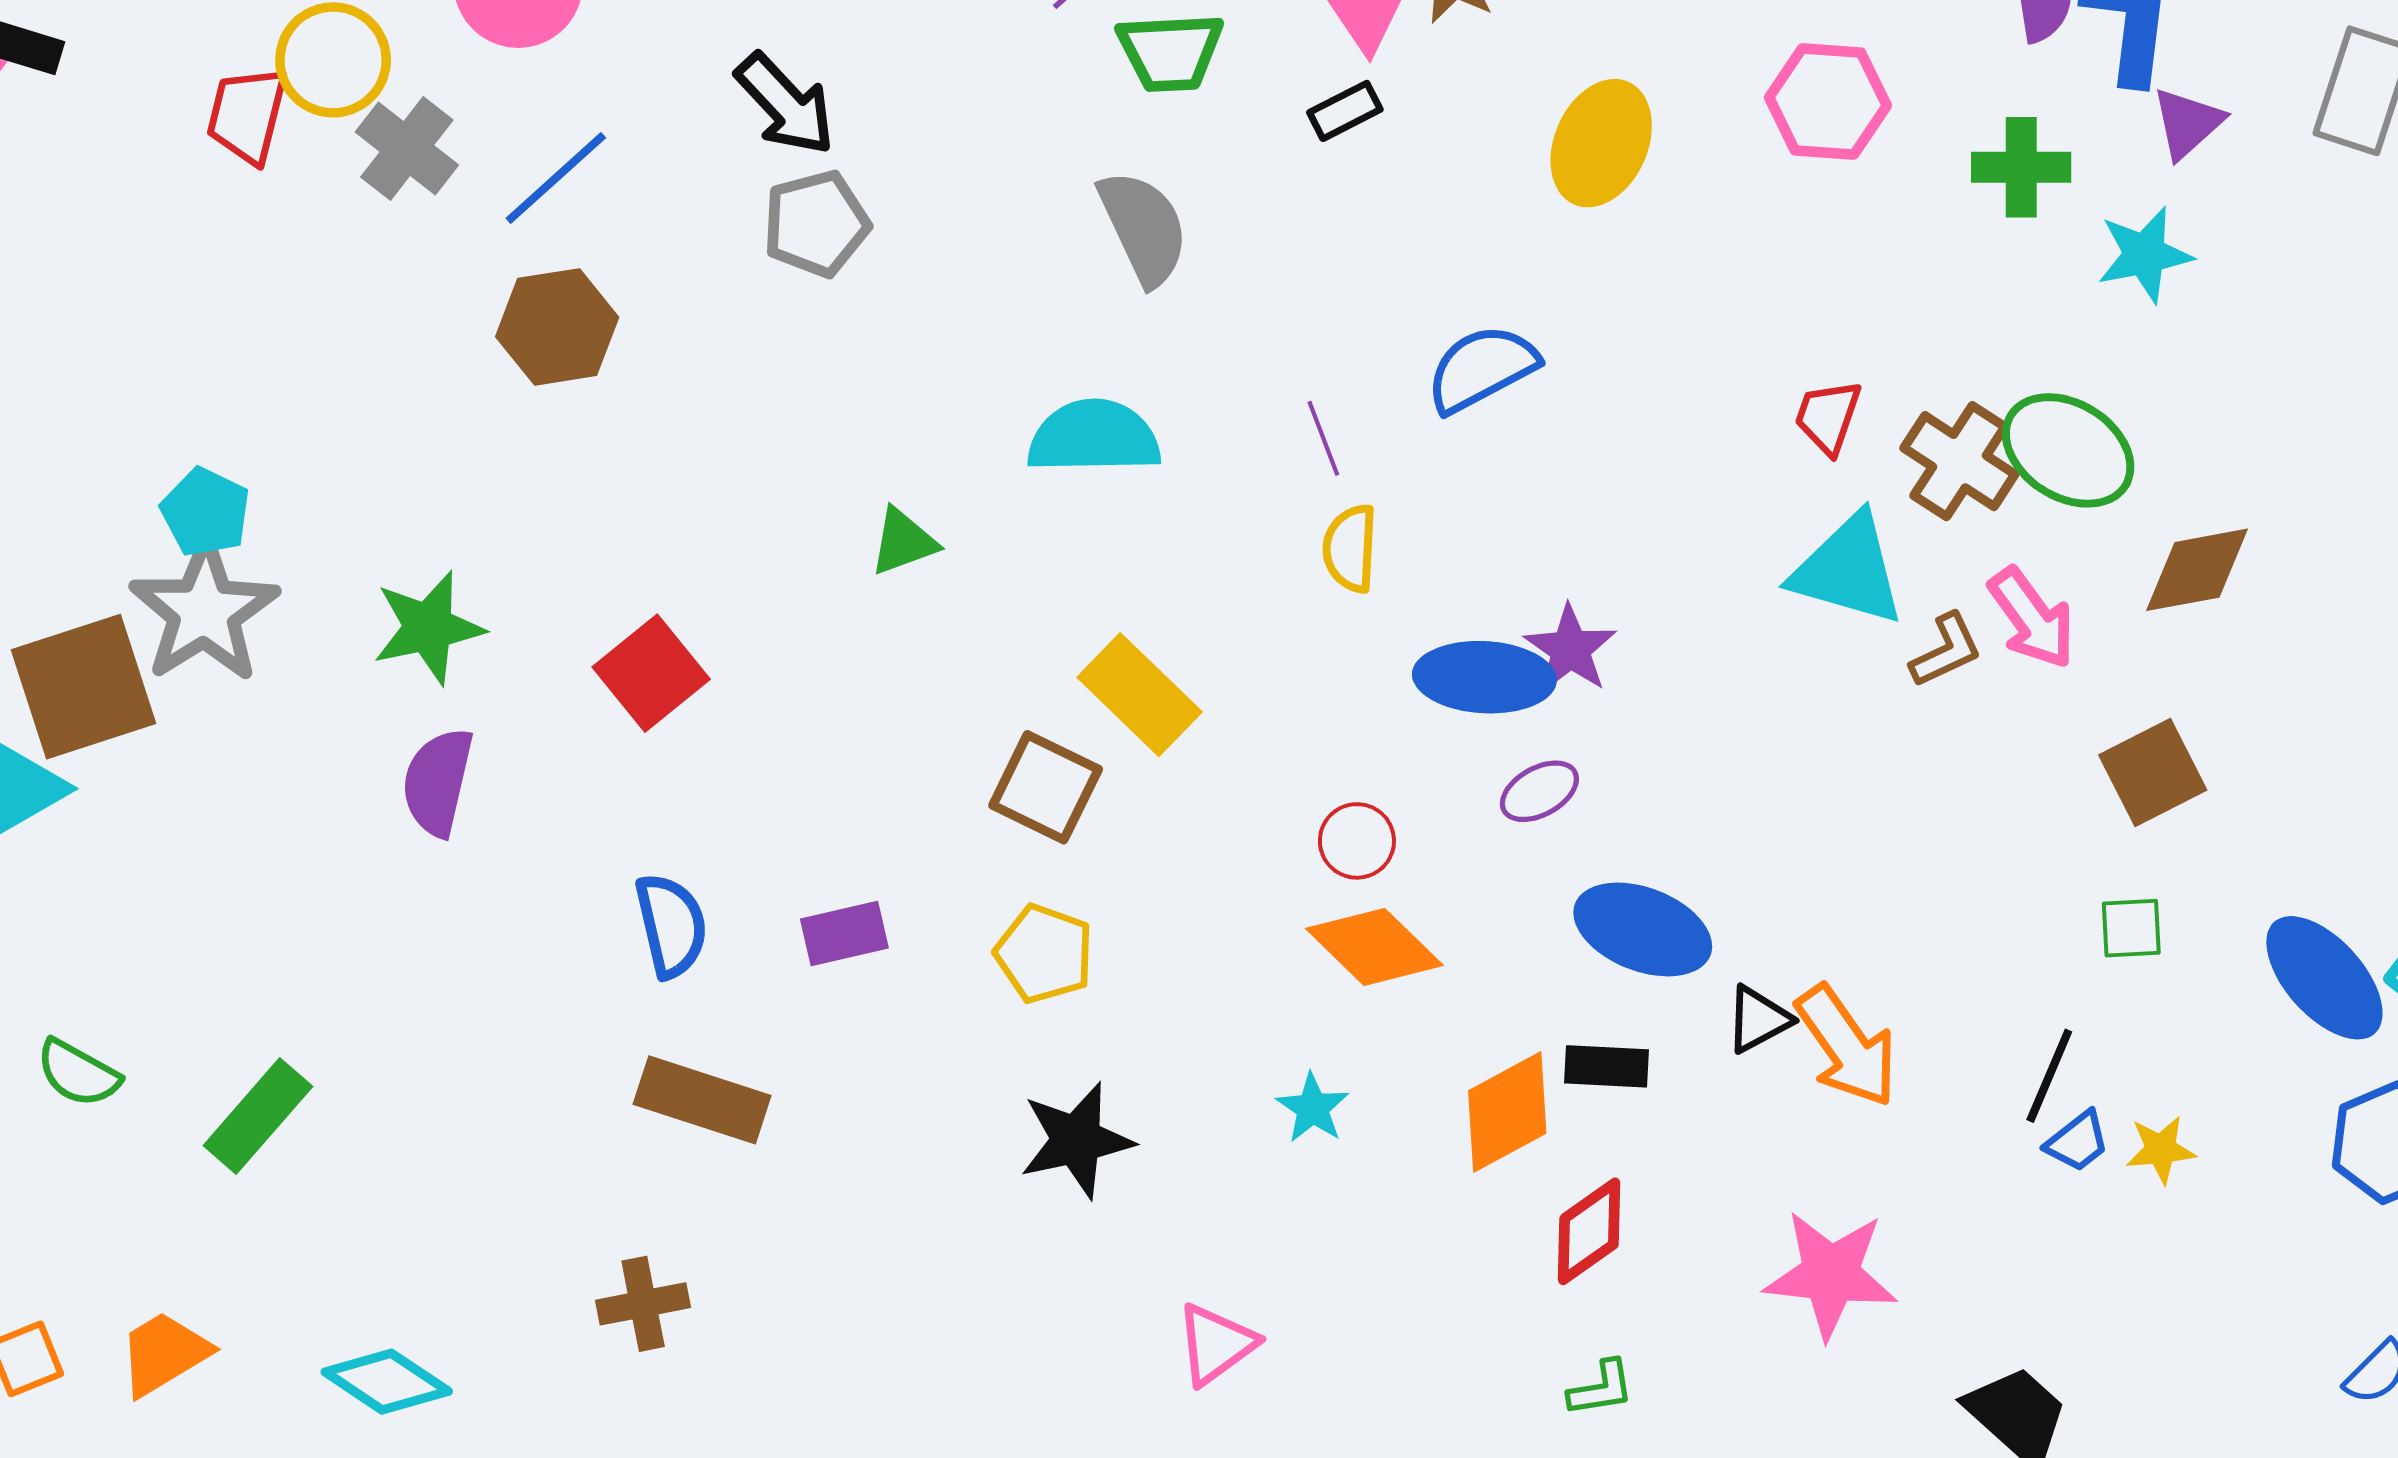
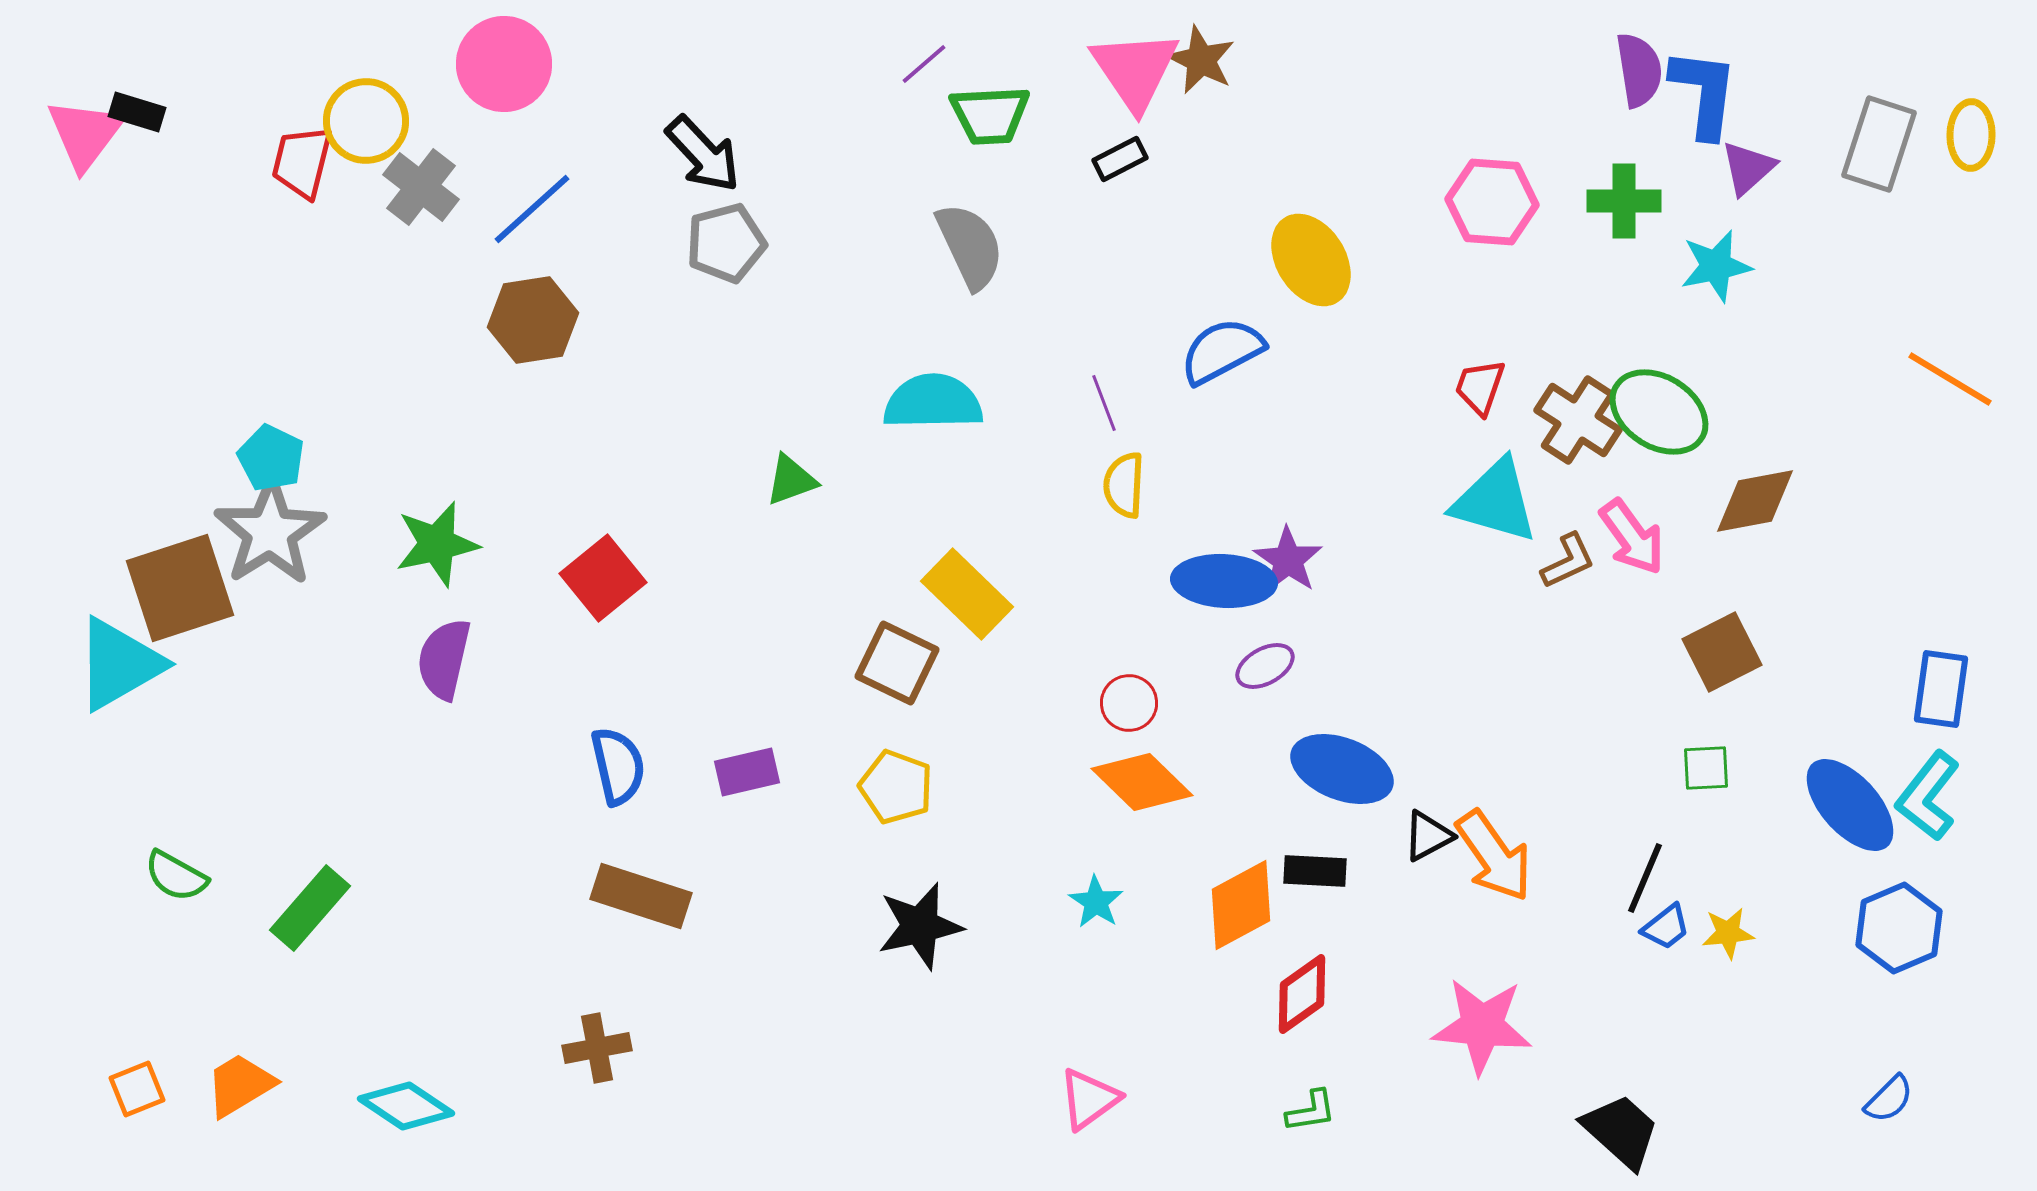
pink hexagon: (1828, 102) -> (1492, 202), moved
yellow ellipse: (1601, 143) -> (1311, 260), moved, turned -56
pink triangle: (1216, 1344) -> (1089, 1099), moved

